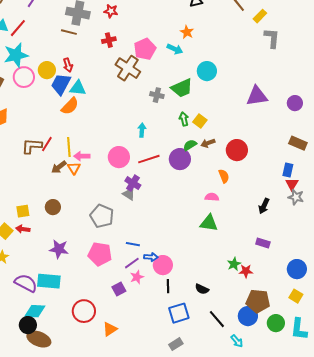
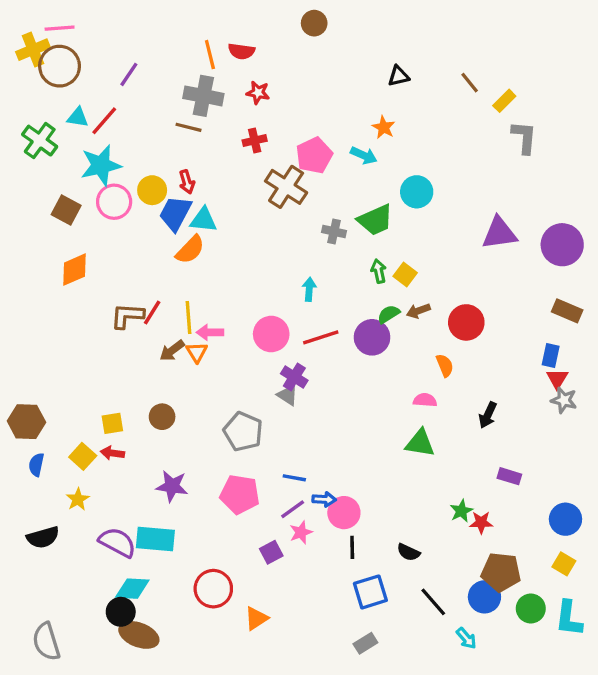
purple circle: (295, 103) -> (562, 245), size x1.6
black arrow: (264, 206) -> (488, 415), moved

